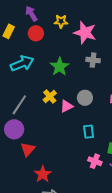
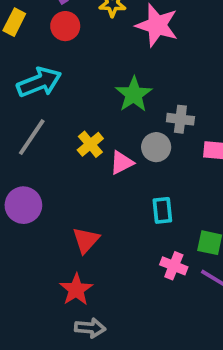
gray cross: (93, 60) -> (180, 119), moved
green star: (59, 67) -> (134, 94), moved
gray line: (19, 105) -> (32, 137), moved
red triangle: (28, 149) -> (86, 240), moved

